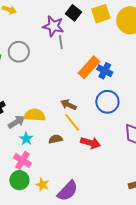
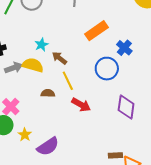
blue cross: (105, 71) -> (124, 48), moved
brown arrow: (68, 105) -> (59, 58), moved
cyan star: (26, 139) -> (41, 45), moved

